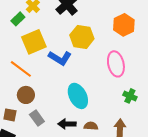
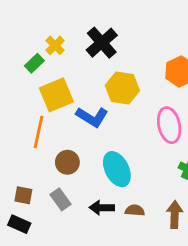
orange line: (21, 69) -> (39, 132), turned 65
brown circle: (26, 95) -> (67, 162), moved

